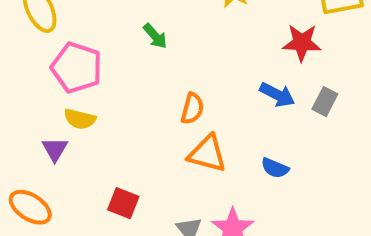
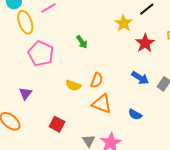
red star: (302, 43) -> (145, 43), moved, turned 30
yellow semicircle: (80, 119) -> (73, 85), moved

